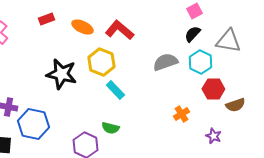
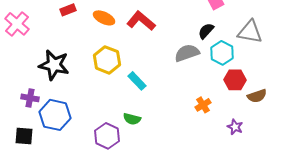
black semicircle: (192, 34) -> (206, 31), moved
yellow hexagon: (101, 62) -> (107, 60), moved
black star: (61, 74) -> (54, 65), moved

